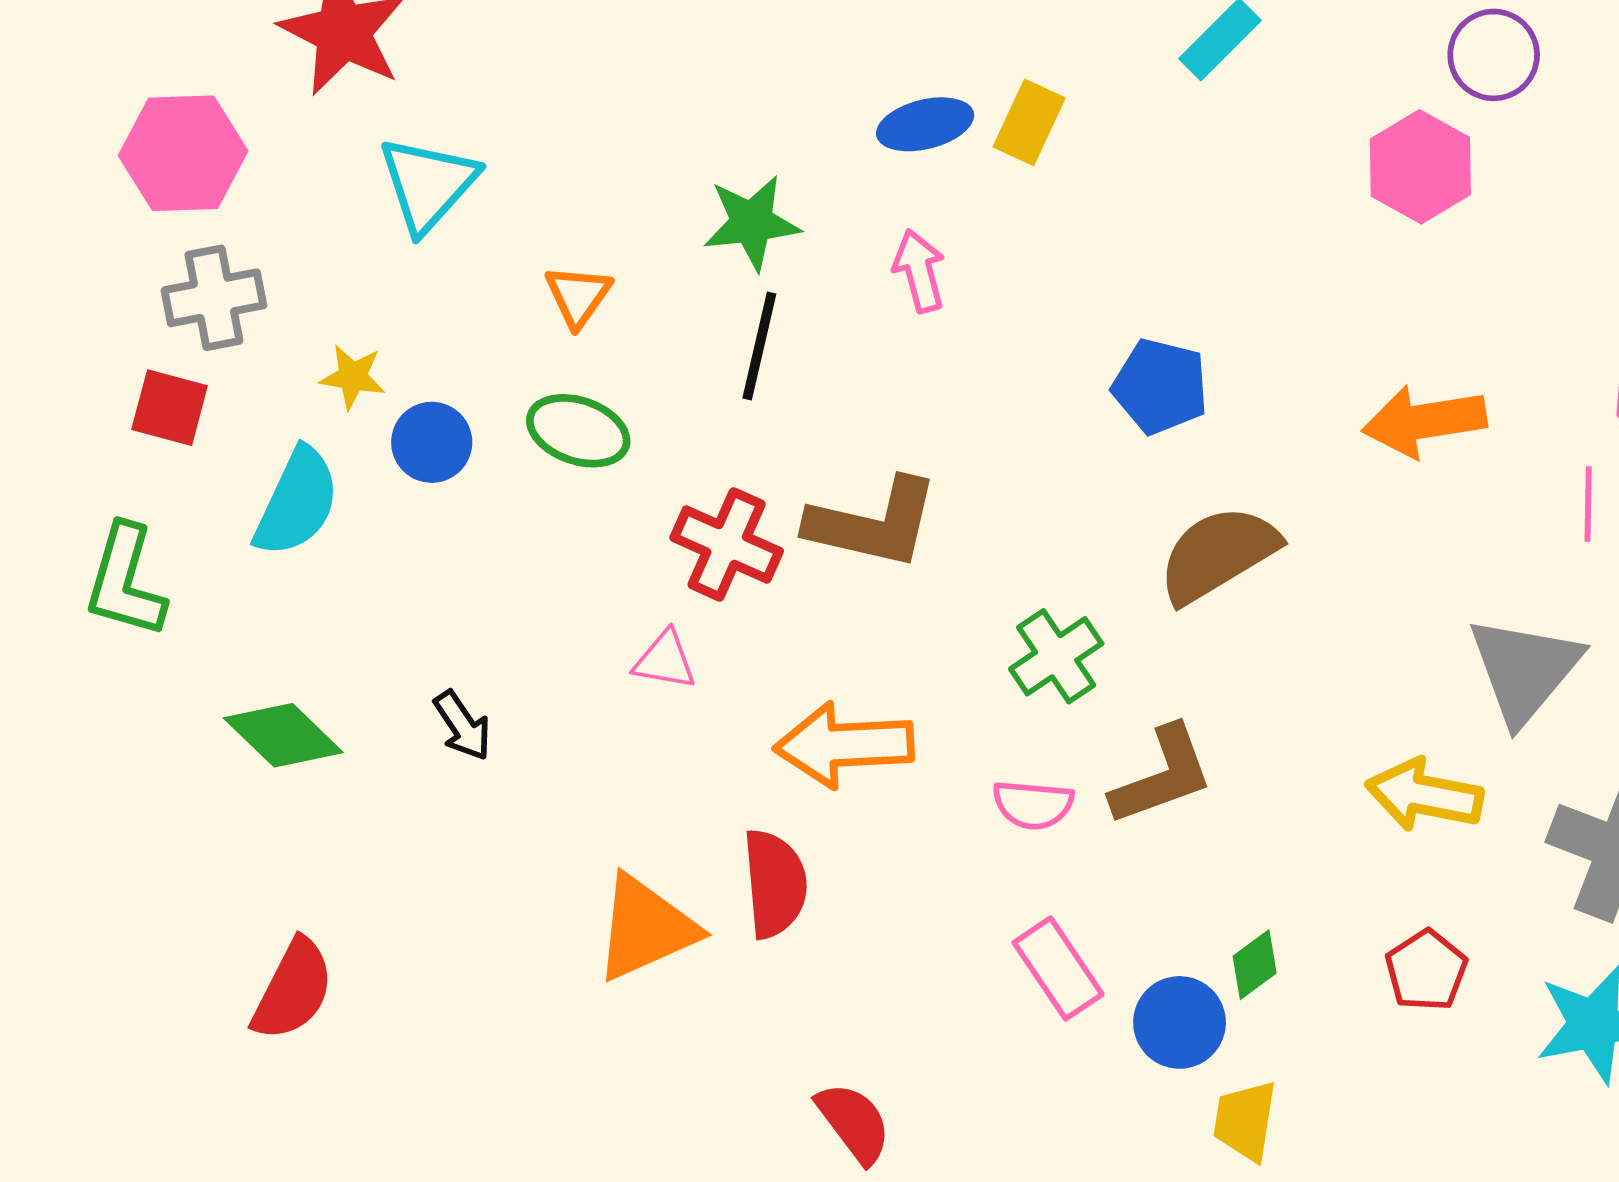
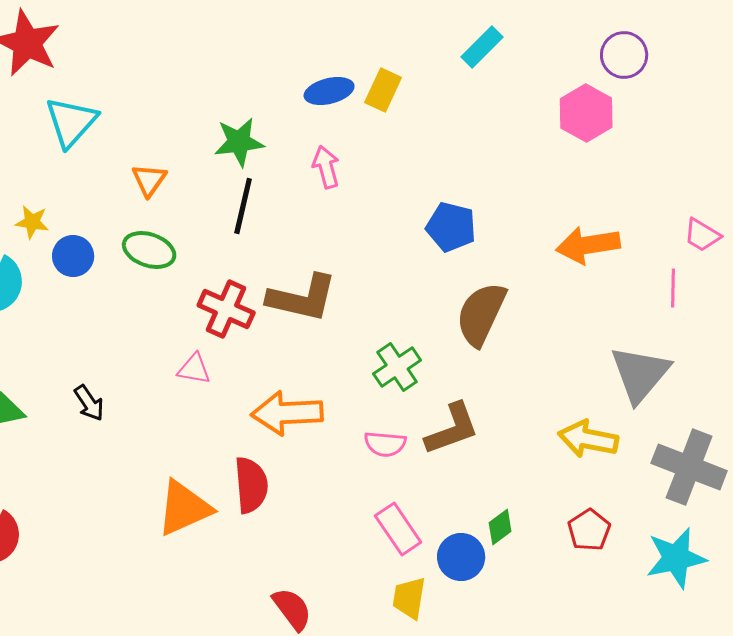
brown semicircle: (1218, 554) -> (481, 314), turned -34
yellow trapezoid: (1245, 1121) -> (409, 598), moved

